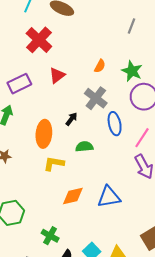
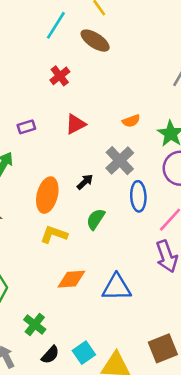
red cross: (39, 40) -> (60, 76), size x0.6
orange semicircle: (100, 66) -> (131, 121), turned 32
purple rectangle: (19, 84) -> (26, 127), size x0.6
green semicircle: (84, 147) -> (96, 219), turned -60

